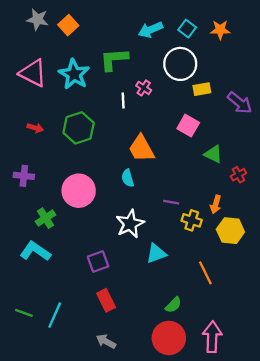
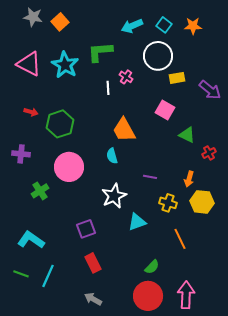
green hexagon: (79, 128) -> (60, 124), moved
yellow cross: (192, 220) -> (168, 203), moved
cyan L-shape: (35, 251) -> (31, 240), moved

